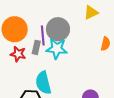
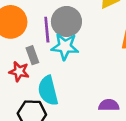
gray rectangle: (36, 47) -> (32, 55), moved, turned -32
red star: (18, 54) -> (19, 71), moved

